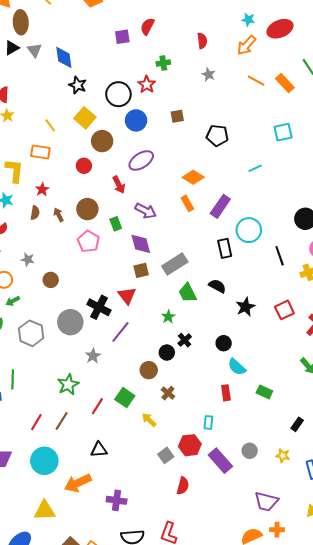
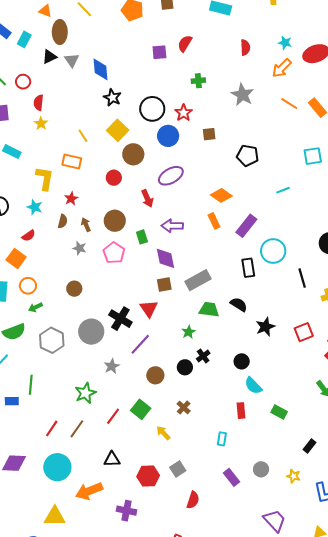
red semicircle: (202, 41) -> (245, 47), moved
gray star: (209, 75) -> (242, 95), size x1.6
red star: (147, 84) -> (184, 113), moved
purple arrow: (146, 211) -> (172, 226), turned 150
gray star: (28, 259) -> (80, 248), moved
green trapezoid: (188, 293) -> (209, 310), turned 120
brown circle: (149, 370) -> (155, 375), moved
red hexagon: (190, 445) -> (148, 476), moved
purple rectangle: (220, 461) -> (231, 477), size x0.7
purple trapezoid: (266, 502) -> (275, 521), turned -150

